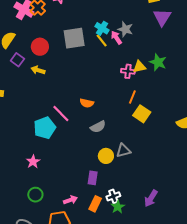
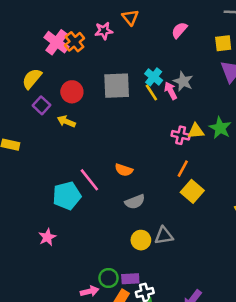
purple rectangle: (93, 178) -> (130, 279), moved, turned 72
green circle: (35, 195) -> (109, 278), moved

